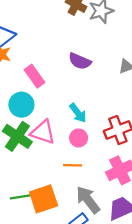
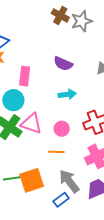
pink rectangle: (35, 76) -> (25, 76), turned 42
cyan arrow: (78, 113) -> (67, 94), moved, turned -60

